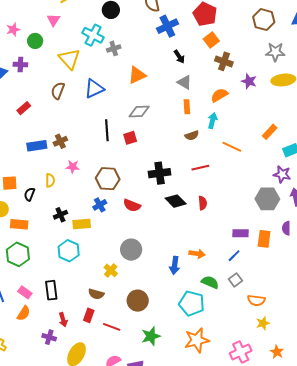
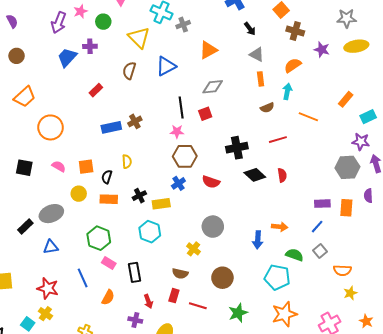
pink star: (73, 167) -> (177, 132), moved
orange rectangle: (19, 224) -> (109, 199), moved
pink rectangle: (25, 292) -> (109, 263), moved

